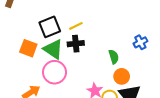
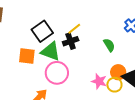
yellow line: (76, 26) -> (74, 29), moved
orange circle: (122, 76) -> (118, 72), moved

